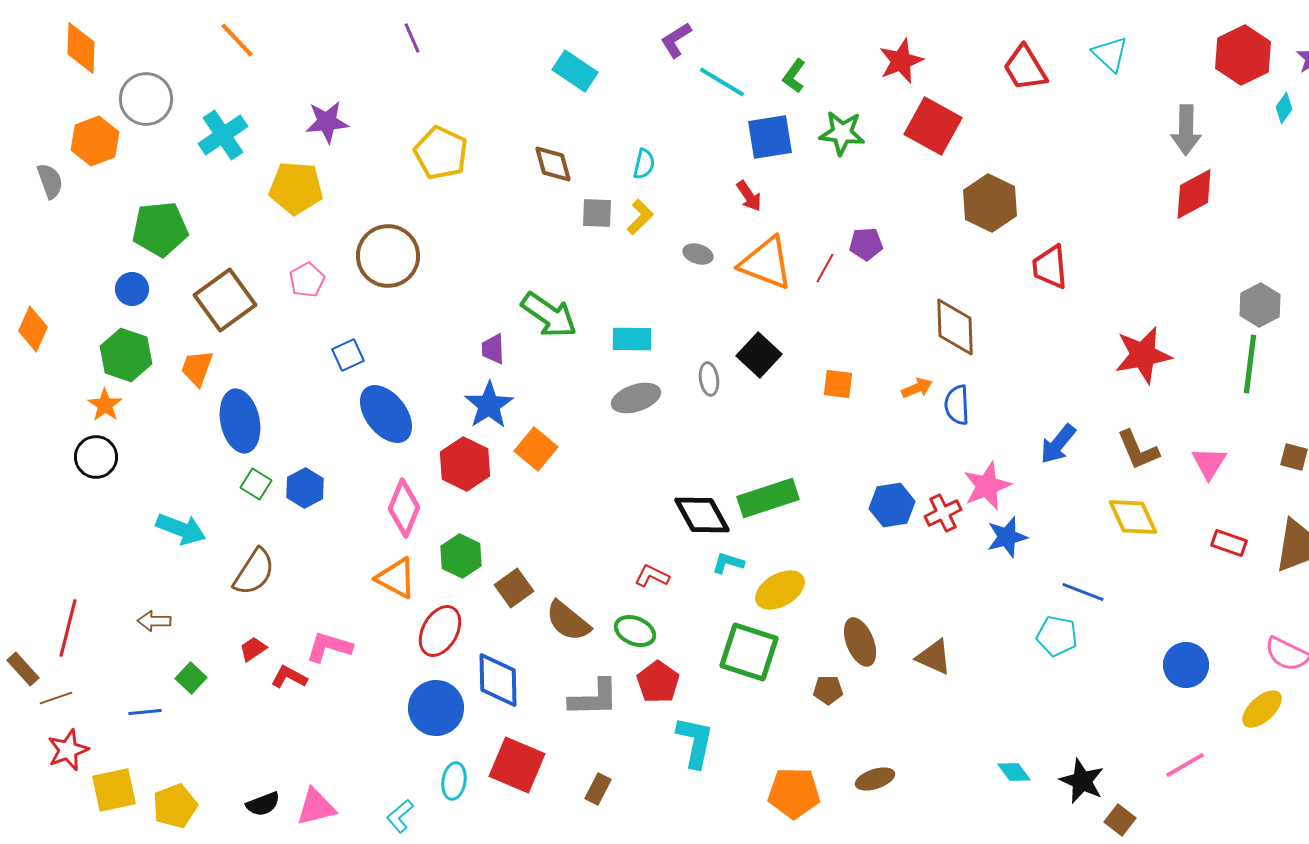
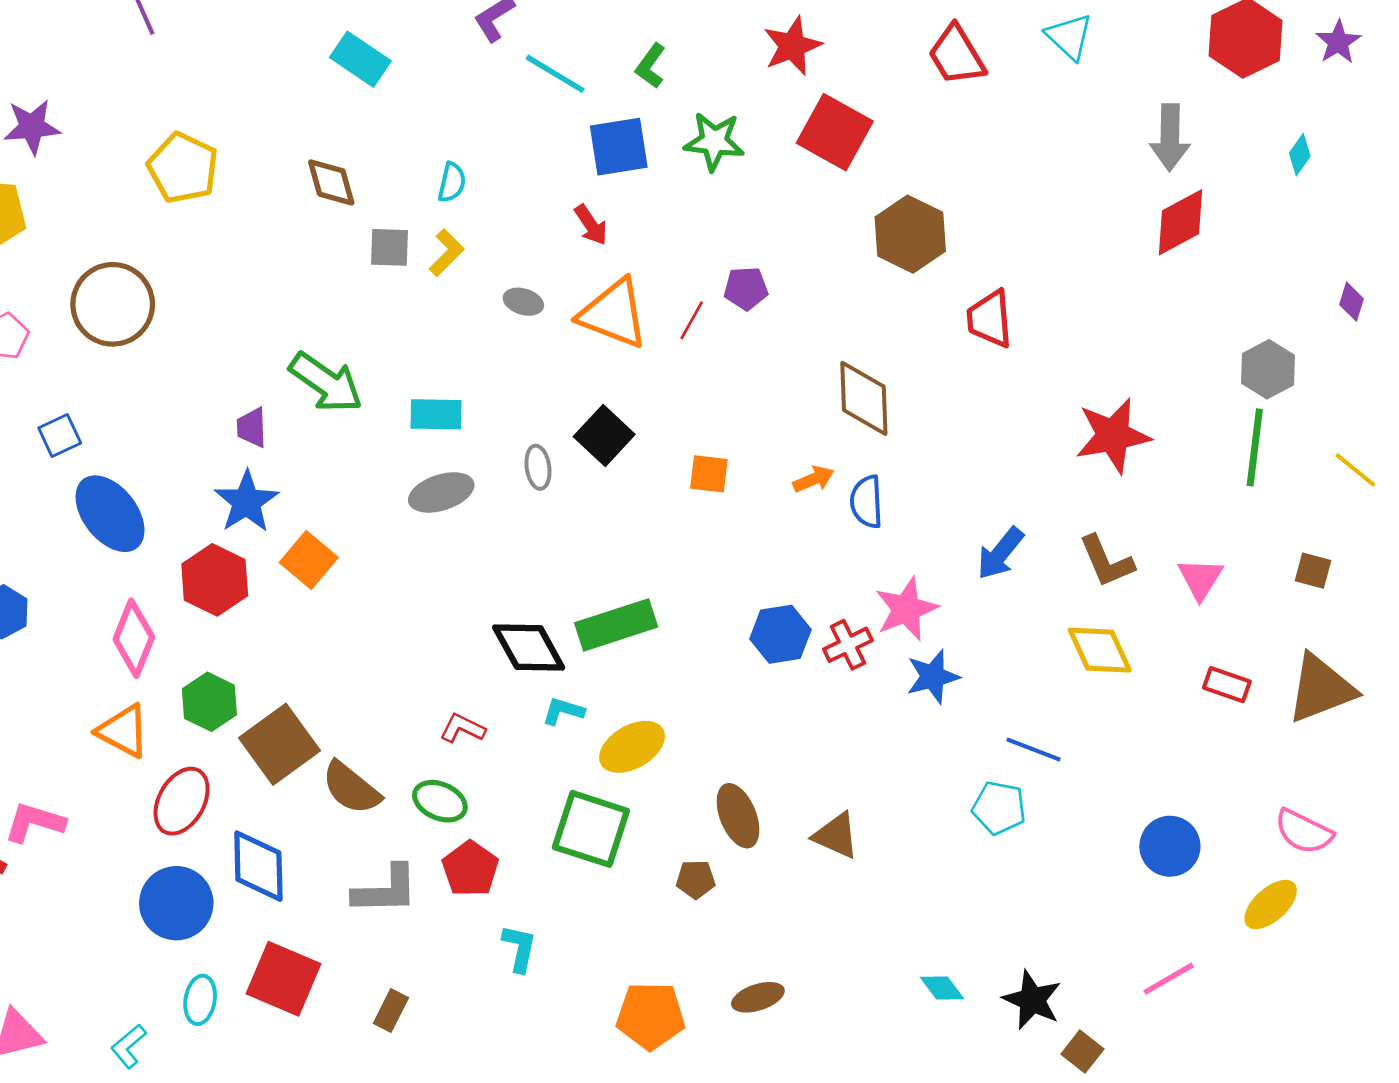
cyan diamond: (1284, 108) -> (1300, 155), moved
brown square: (514, 588) -> (280, 744), size x1.5
cyan L-shape: (695, 742) -> (519, 948), size x0.7

